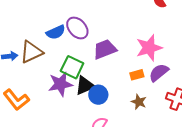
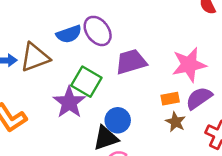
purple star: (60, 84) -> (69, 102), turned -30
black triangle: (85, 86) -> (106, 138), moved
brown star: (139, 102) -> (176, 122), moved

